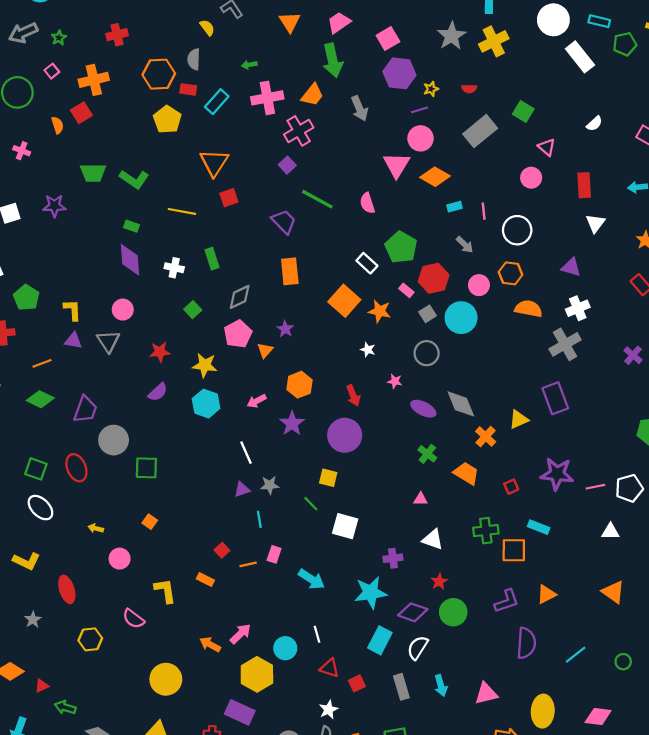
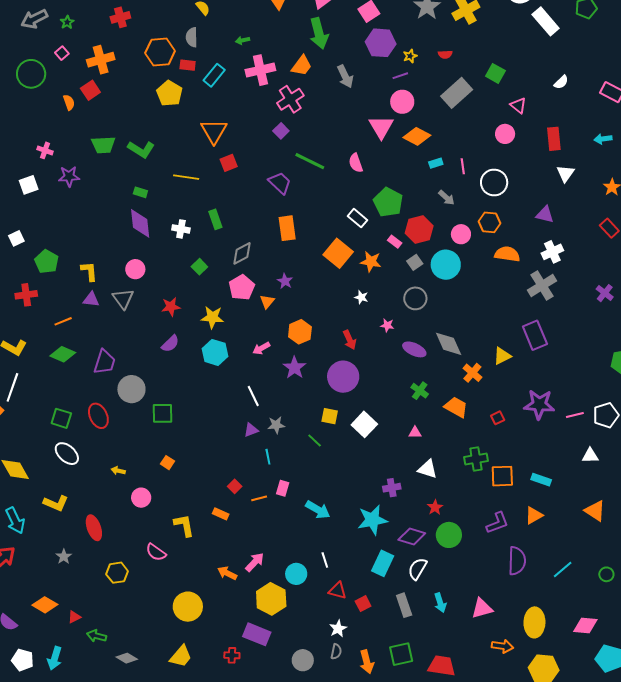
pink cross: (22, 151) -> (45, 150), moved
white square: (345, 526) -> (364, 424), moved, turned 30
cyan rectangle: (539, 527) -> (541, 480), moved

